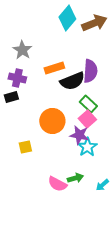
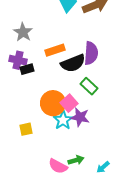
black rectangle: (11, 97) -> (27, 69), moved
pink square: (87, 119) -> (69, 103), moved
cyan star: (87, 147) -> (63, 120), moved

